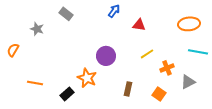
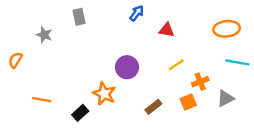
gray rectangle: (66, 14) -> (79, 17), turned 40
brown rectangle: (128, 89) -> (153, 107), turned 40
orange square: (159, 94) -> (188, 102), moved, turned 32

